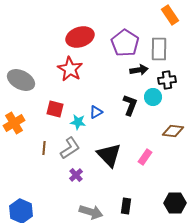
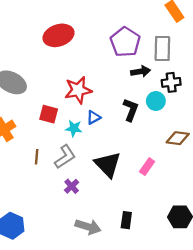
red ellipse: (80, 37) -> (58, 35), moved
red star: (70, 69) -> (78, 90), moved, turned 30

